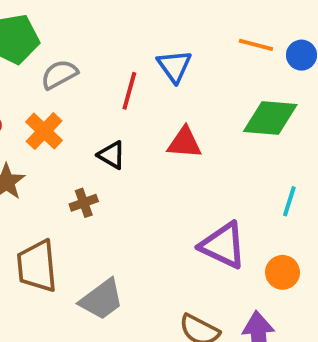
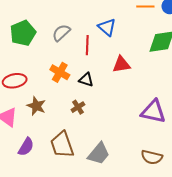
gray semicircle: (59, 74) -> (61, 33), moved
orange cross: (44, 131) -> (60, 72), moved

